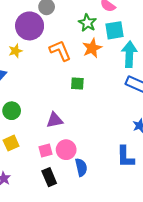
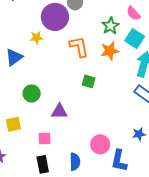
cyan square: (114, 30) -> (135, 39), turned 30
green circle: (12, 111) -> (32, 93), moved
pink circle: (66, 150) -> (100, 144), moved

